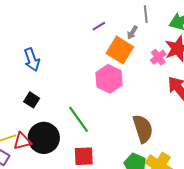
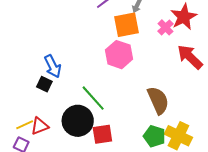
orange square: (120, 50) -> (127, 25), turned -36
blue arrow: (32, 60) -> (53, 66), moved
black circle: (44, 138) -> (78, 121), moved

